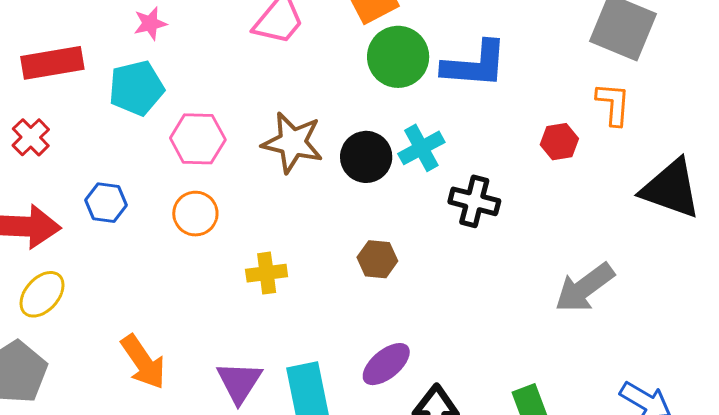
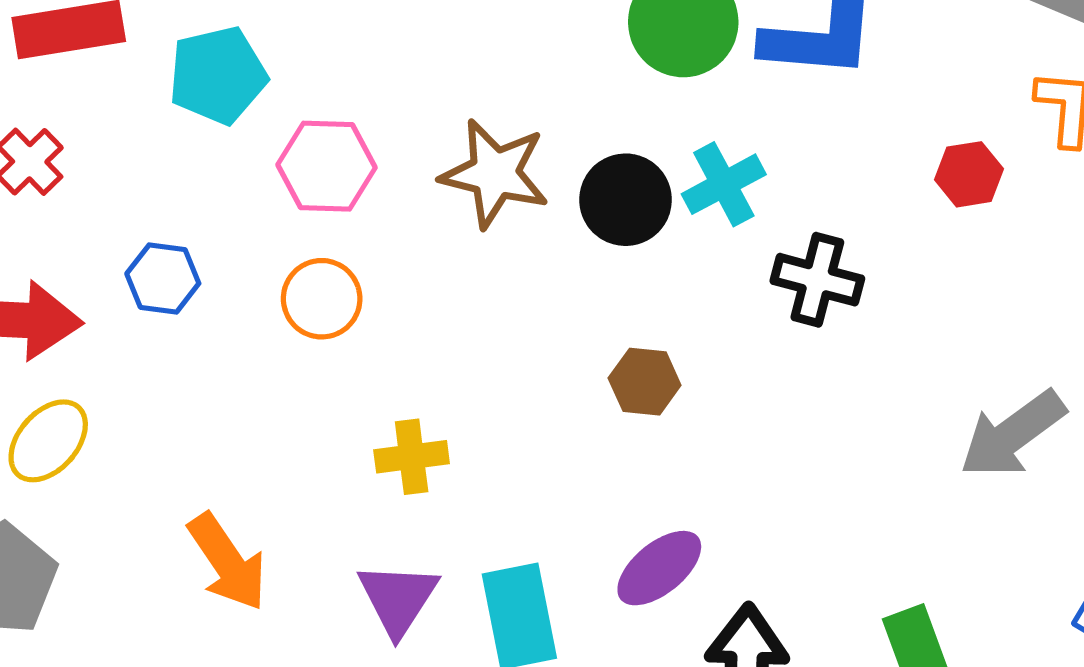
yellow cross: (267, 273) -> (412, 457), moved

